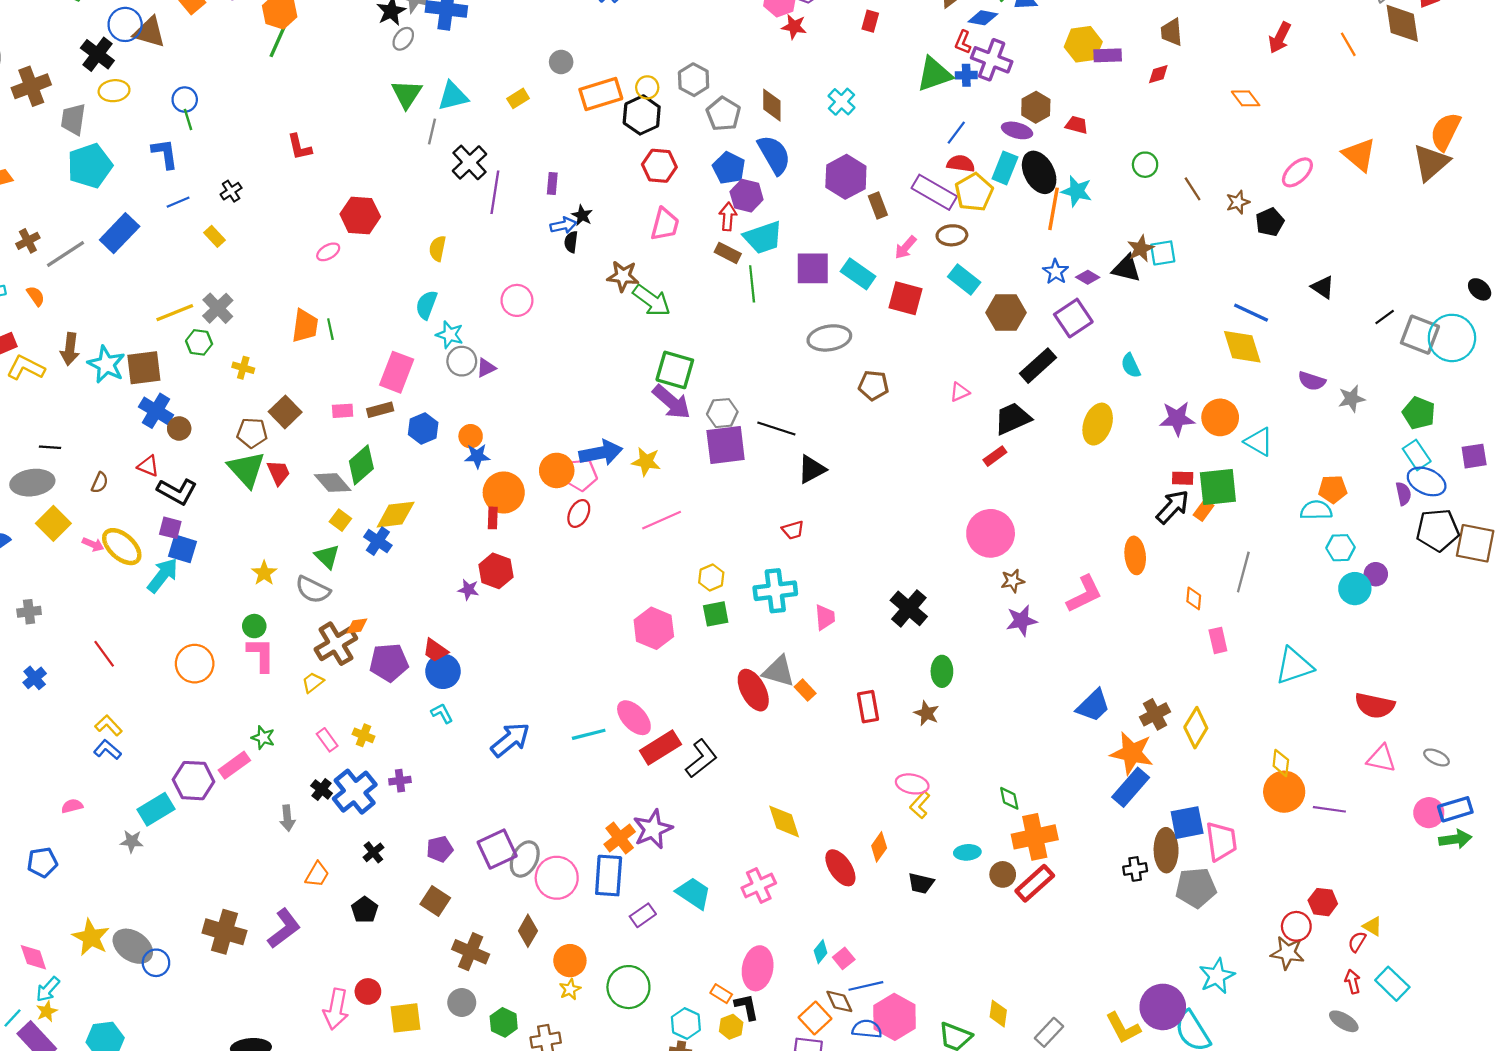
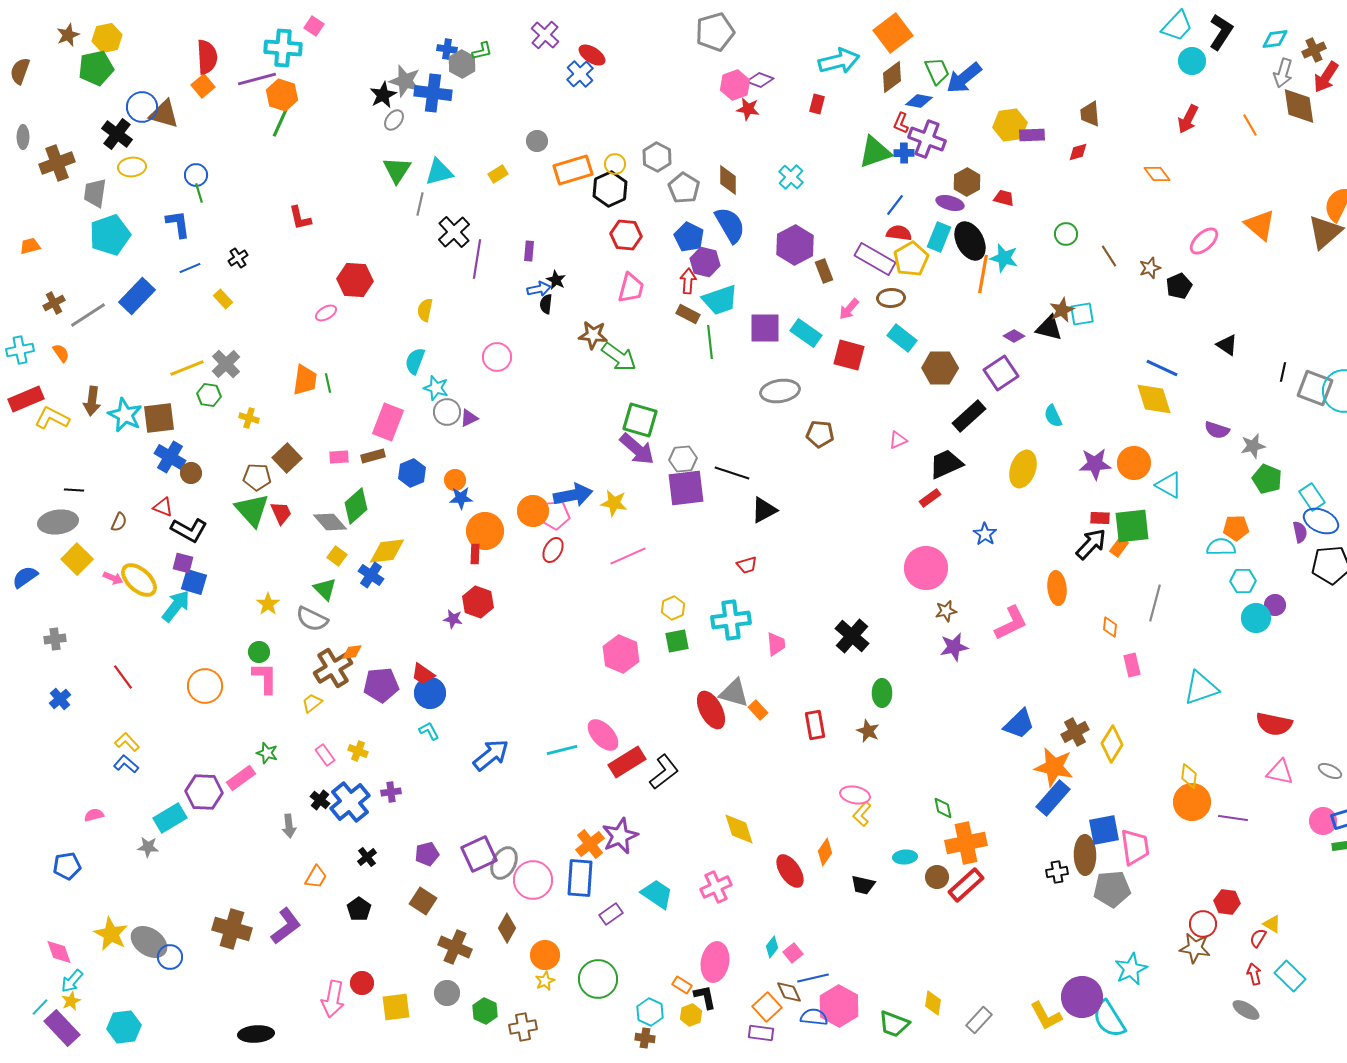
blue star: (1056, 272) -> (985, 534), moved
black line: (1385, 317) -> (1283, 372), turned -42
green pentagon: (1419, 413) -> (1267, 479), moved

